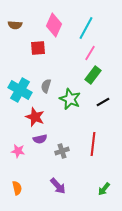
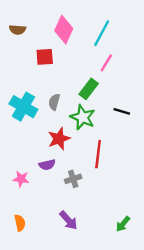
green rectangle: (93, 75) -> (89, 89), moved
black line: (103, 102) -> (122, 111), moved, turned 48
red star: (35, 117) -> (59, 139), moved, turned 30
red line: (93, 144) -> (98, 154), moved

